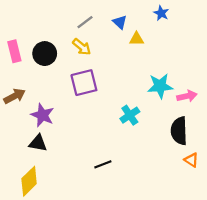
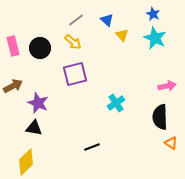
blue star: (161, 13) -> (153, 14), moved
yellow triangle: (137, 39) -> (122, 35), turned 48
cyan star: (160, 86) -> (155, 38), moved, turned 30

